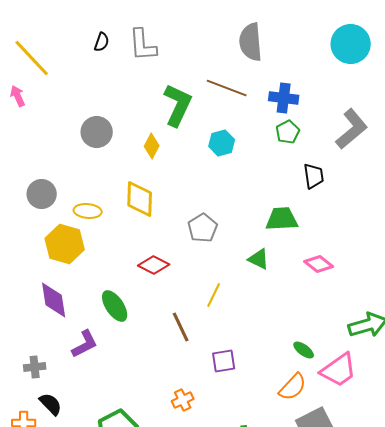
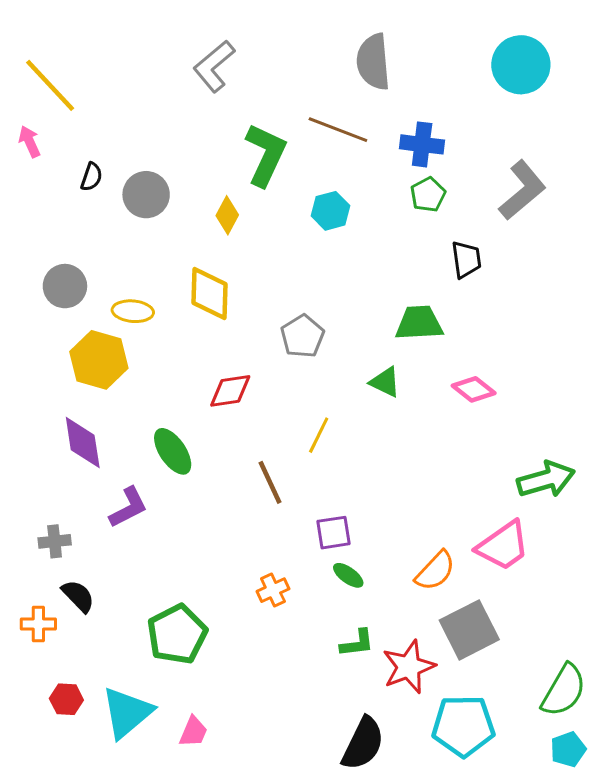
black semicircle: (102, 42) -> (91, 177), moved
gray L-shape: (143, 45) -> (214, 66), turned 54
red diamond: (154, 265) -> (230, 391), turned -36
green ellipse: (304, 350) -> (348, 575), moved

